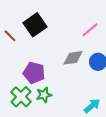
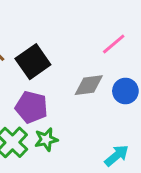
black square: (35, 25) -> (33, 62), moved

